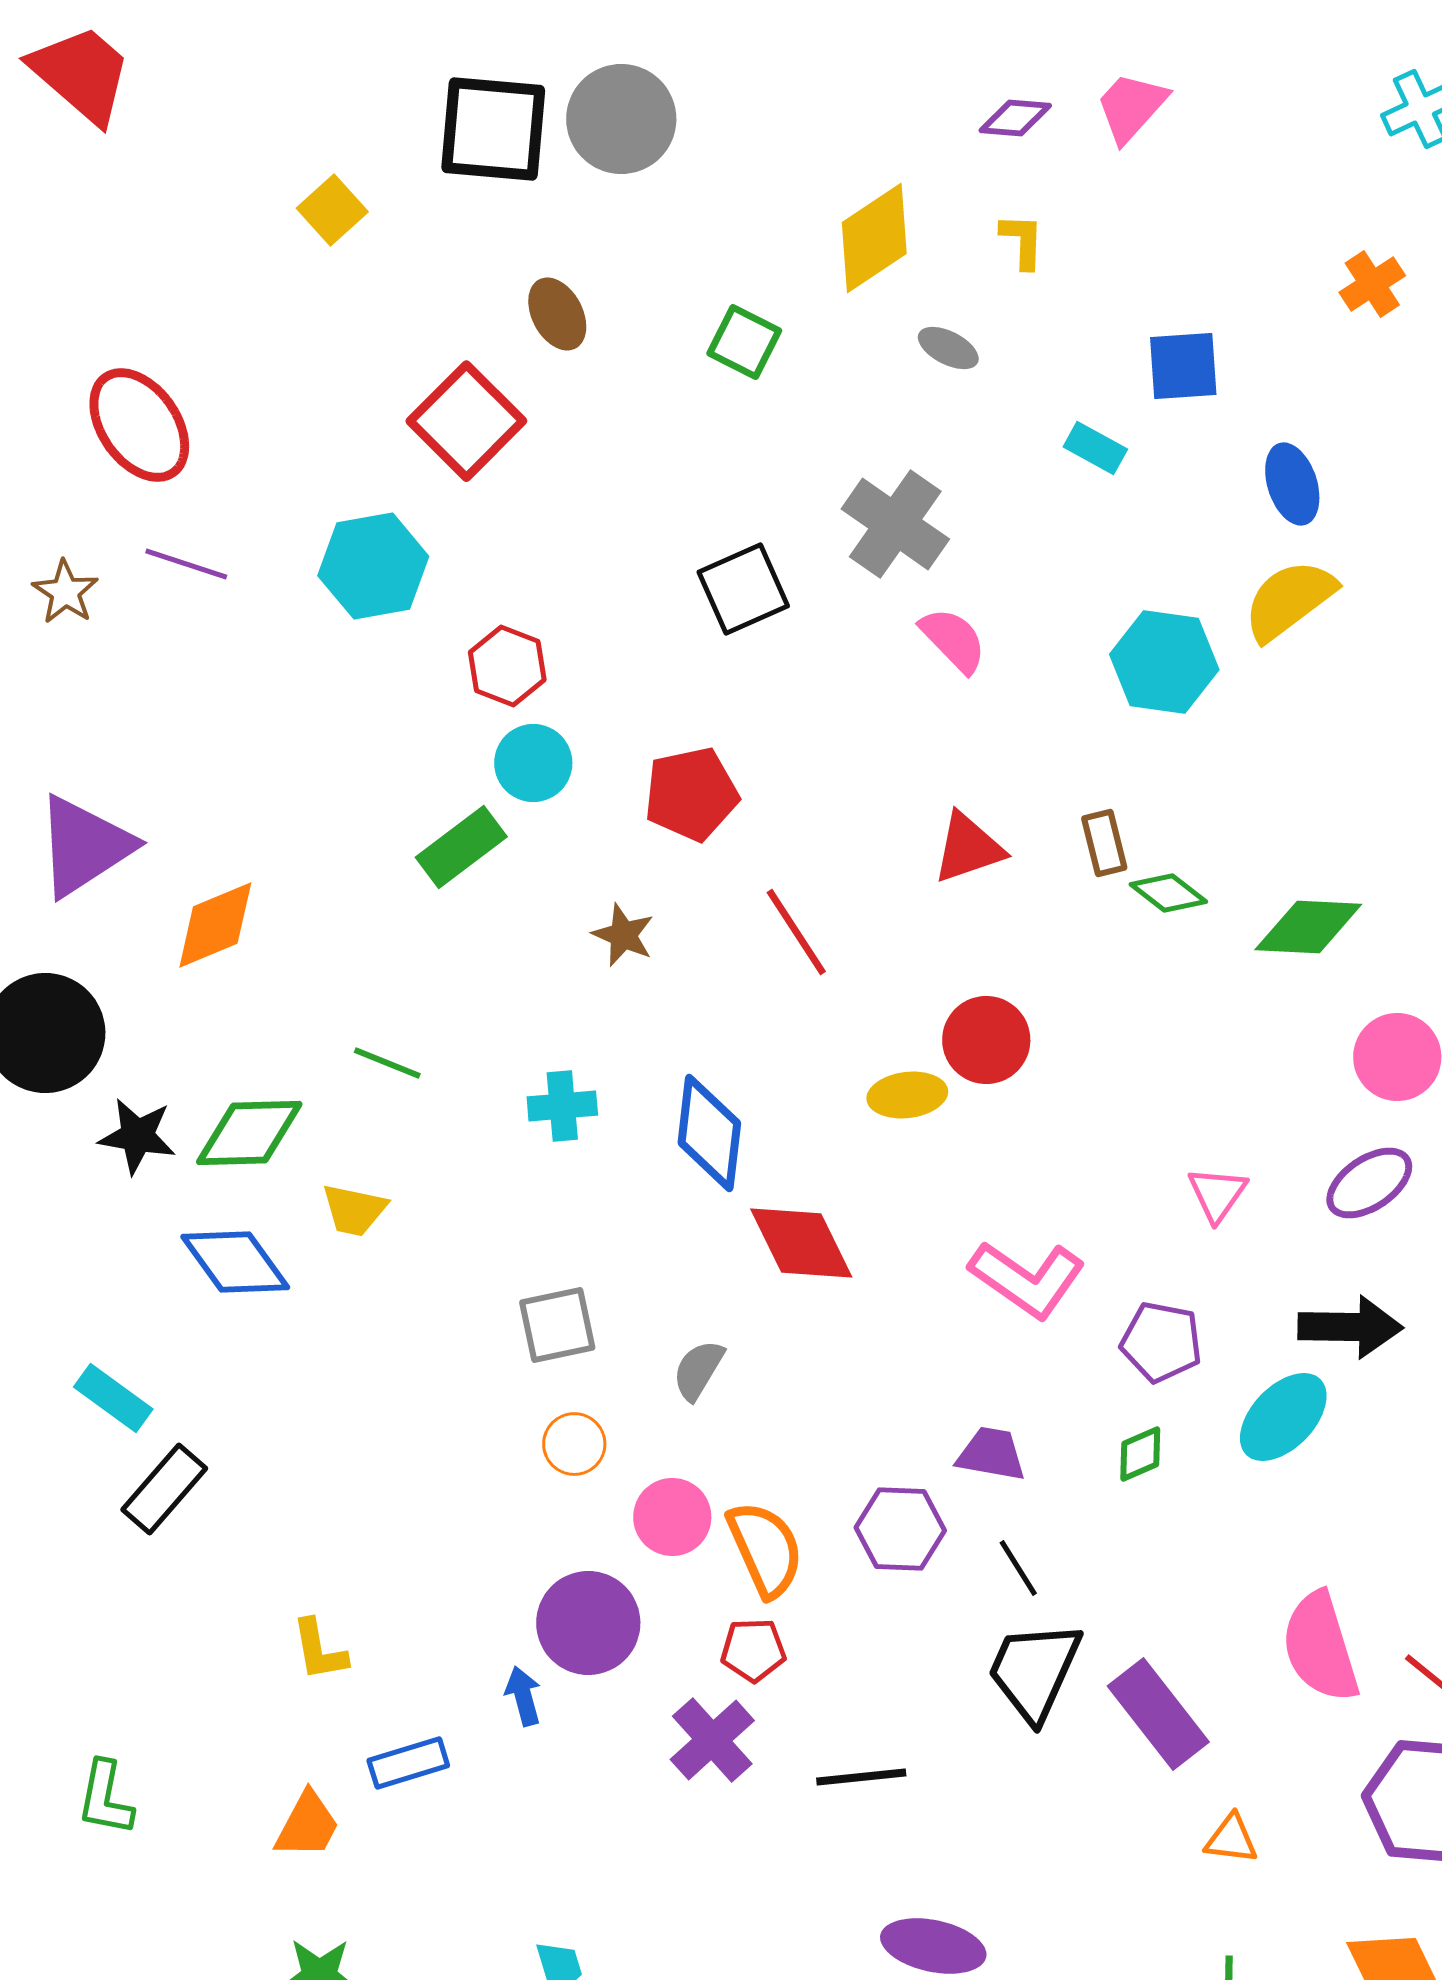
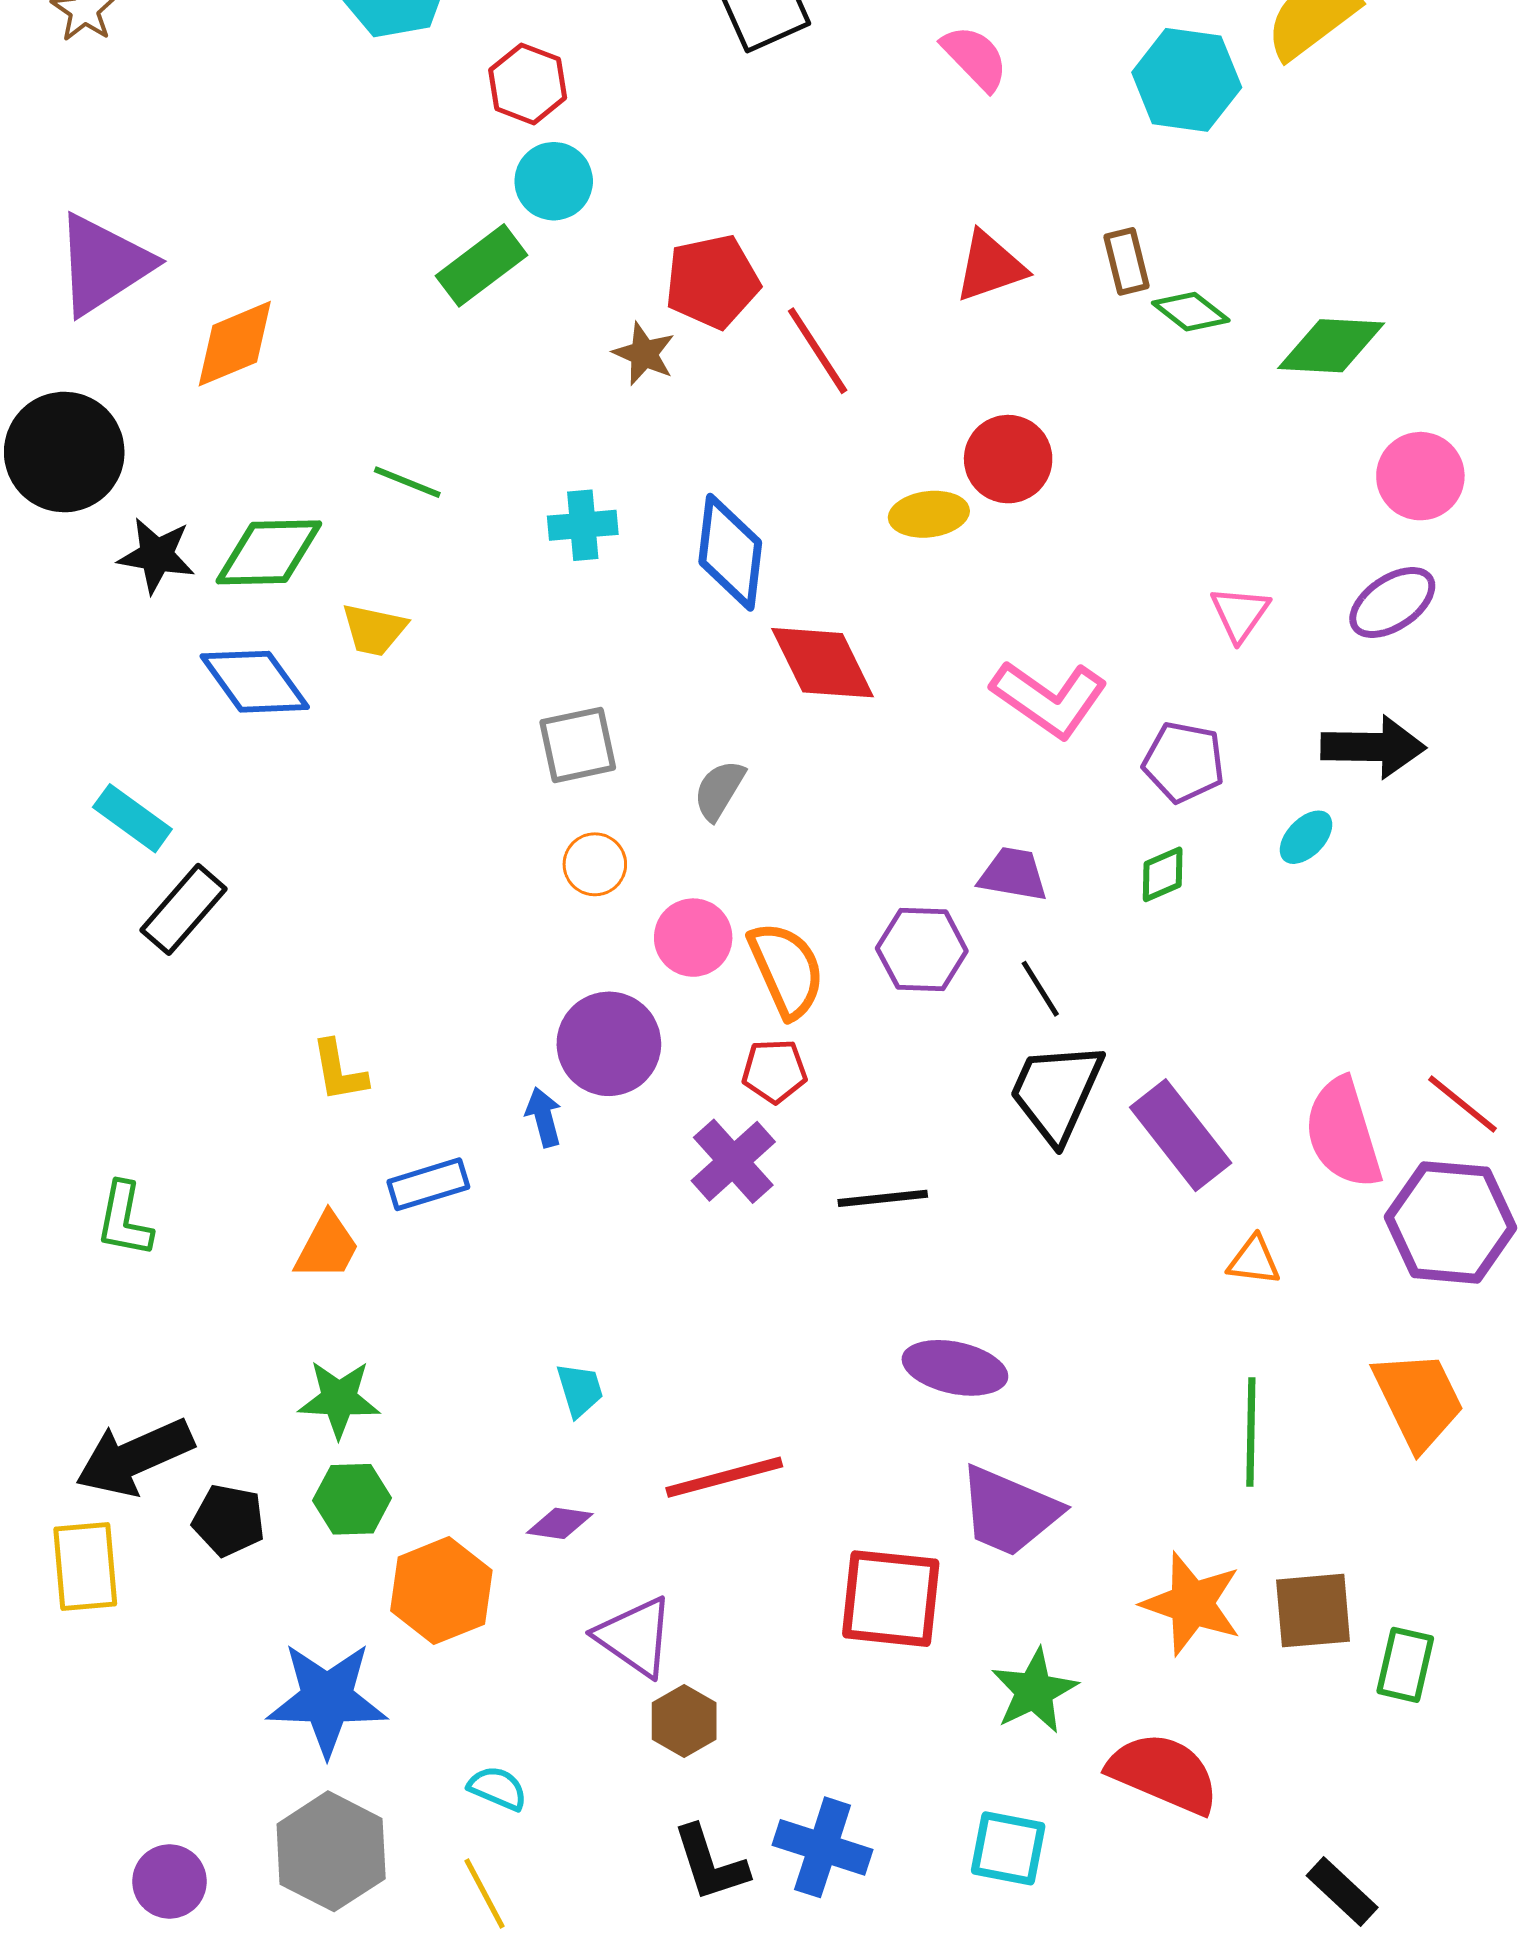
red pentagon: (691, 794) -> (712, 282), moved
cyan ellipse: (1283, 1417) -> (1306, 837), size x0.6
pink semicircle: (1320, 1647) -> (1343, 1133), moved

